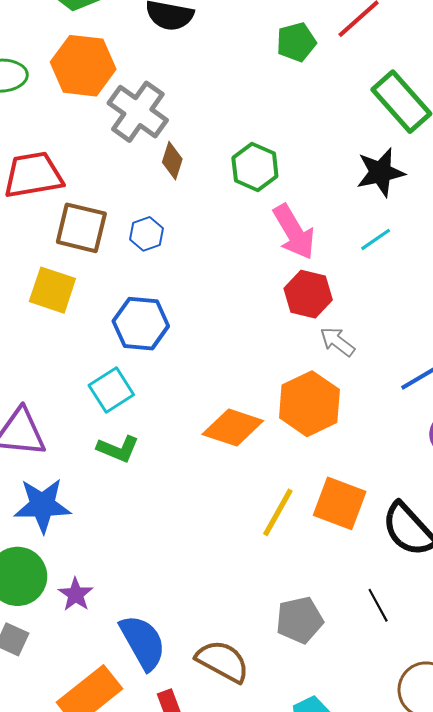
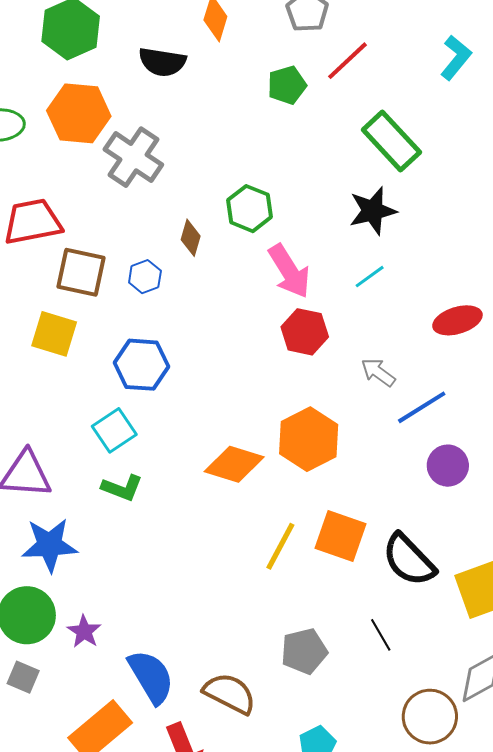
brown diamond: (172, 161) -> (191, 238), moved
gray arrow: (337, 342) -> (378, 372), moved

